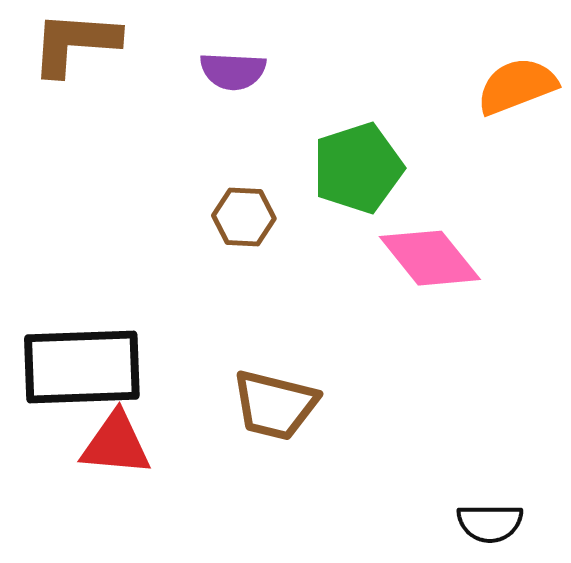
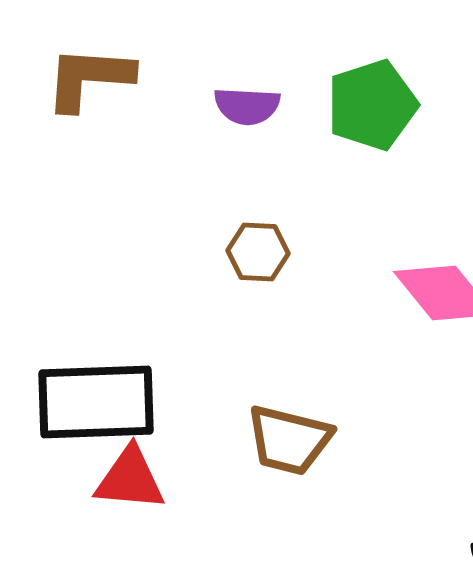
green pentagon: (358, 168) -> (372, 105), moved

